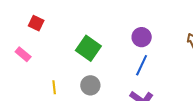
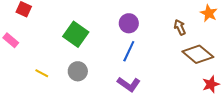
yellow line: (54, 87) -> (42, 73), turned -56

